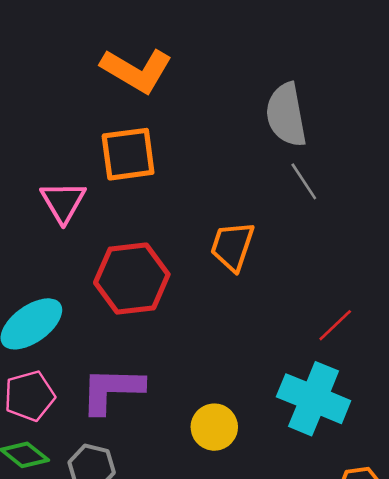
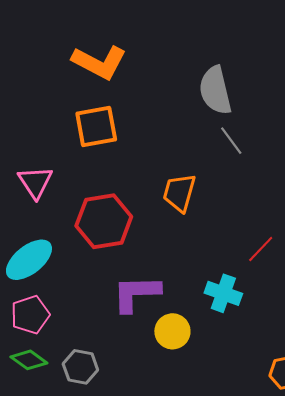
pink triangle: (63, 202) -> (35, 182), moved
purple L-shape: (112, 390) -> (136, 293), moved
cyan cross: (314, 399) -> (223, 293), moved, size x0.7

